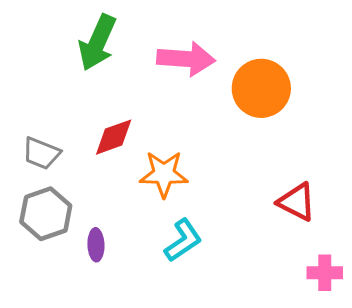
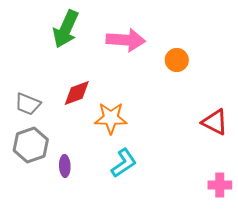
orange circle: (261, 88) -> (177, 60), size x0.6
red triangle: (297, 202) -> (215, 122), moved

